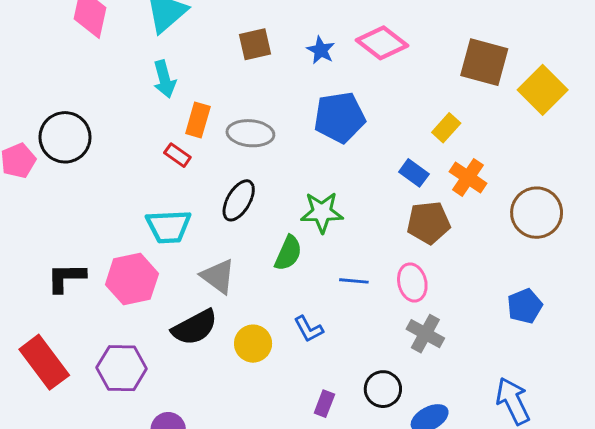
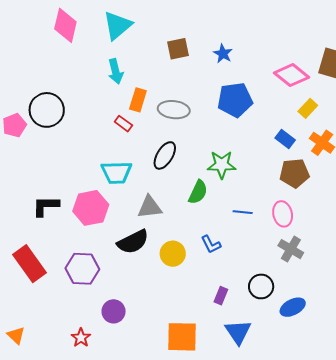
pink diamond: (382, 43) -> (291, 75), moved
gray triangle: (218, 276) -> (150, 207), turned -44

